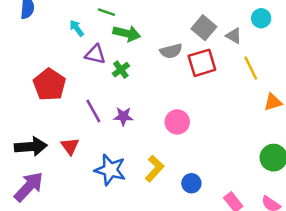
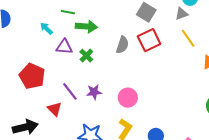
gray triangle: (234, 36) -> (182, 14), moved, turned -40
gray semicircle: (171, 51) -> (122, 45), moved, turned -48
pink circle: (177, 122) -> (128, 98), moved
red triangle: (70, 146) -> (55, 109), moved

